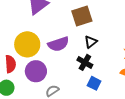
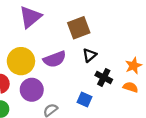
black cross: (85, 62) -> (104, 77), moved
blue square: (94, 83) -> (84, 99), moved

